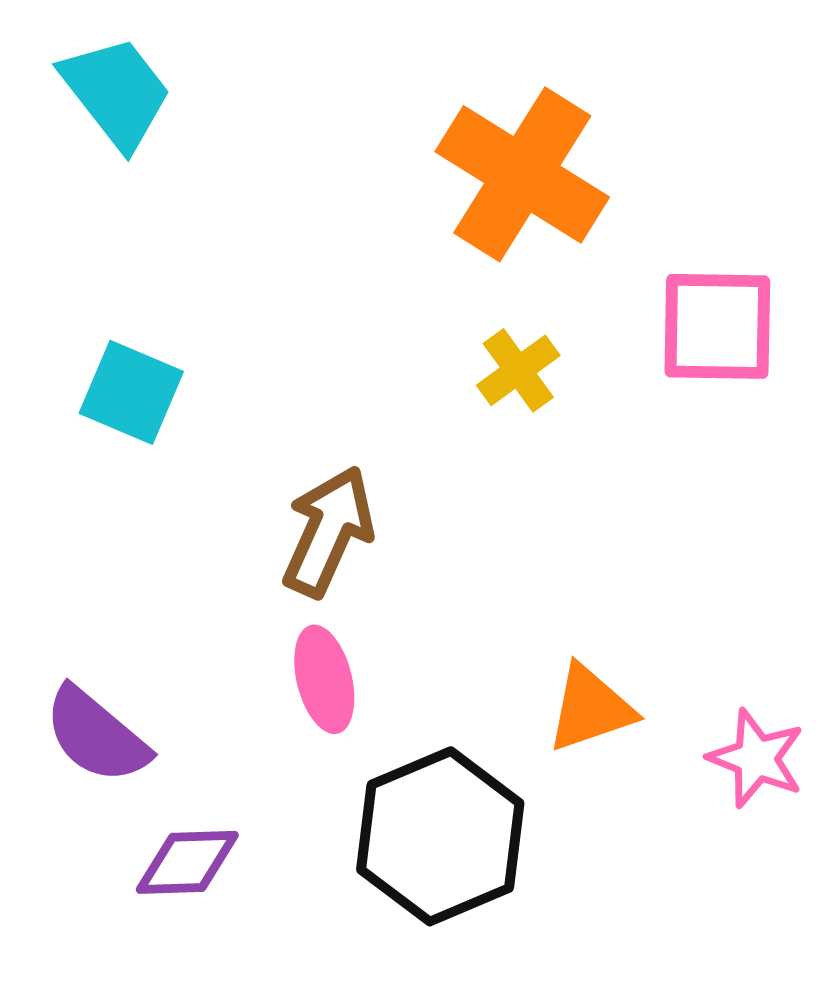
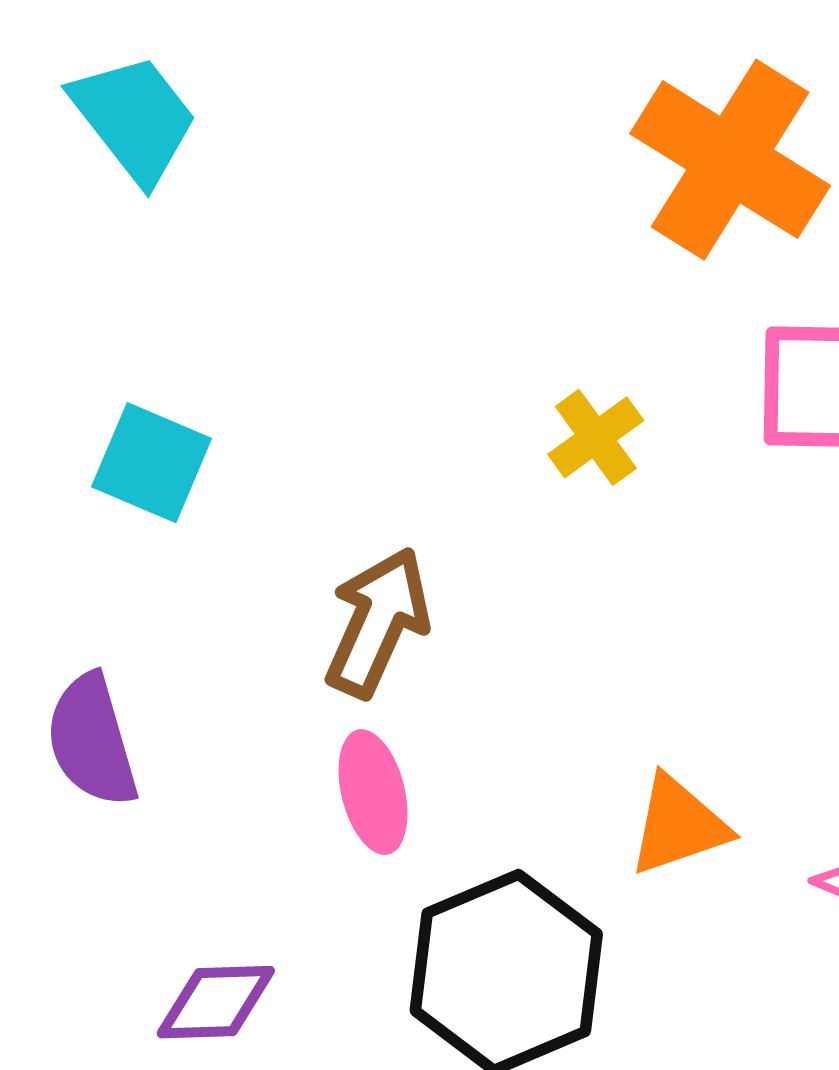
orange cross: (522, 174) -> (730, 160), moved
purple semicircle: (96, 735) -> (92, 740), moved, turned 34

